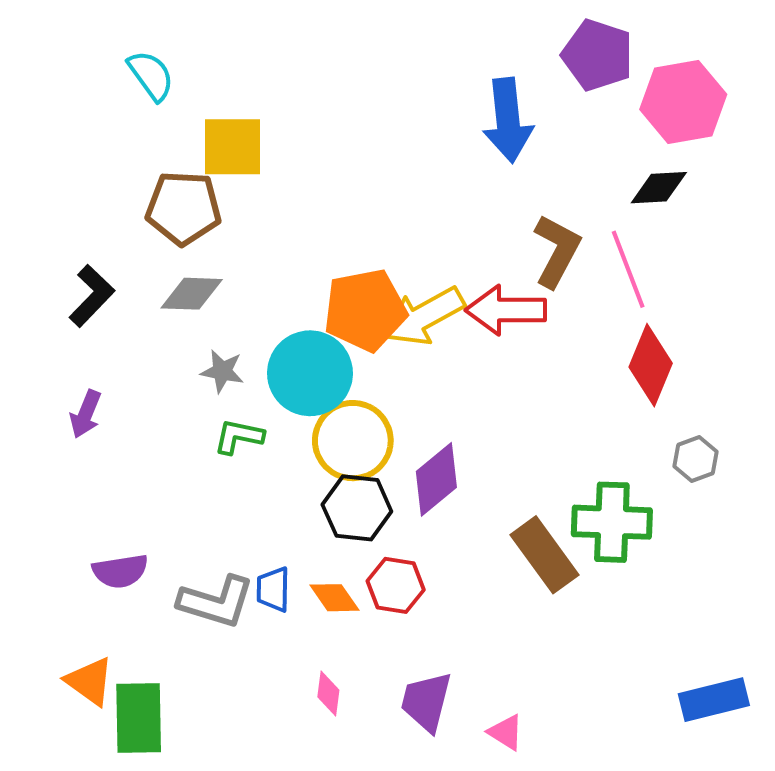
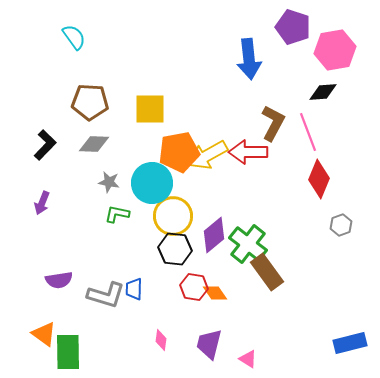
yellow square: (232, 147) -> (150, 109), moved
green cross: (612, 522) -> (248, 244), moved, turned 36
orange diamond: (334, 598) -> (215, 293), moved

